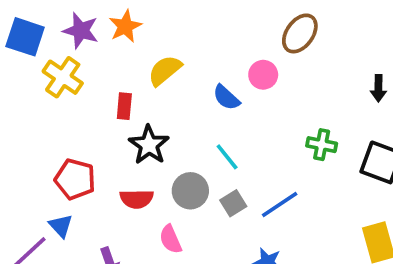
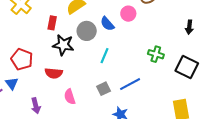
black star: (149, 145) -> (63, 45), turned -30
cyan line: (227, 157) -> (104, 56), turned 56
gray circle: (190, 191) -> (87, 31), moved
gray square: (233, 203) -> (104, 89), moved

